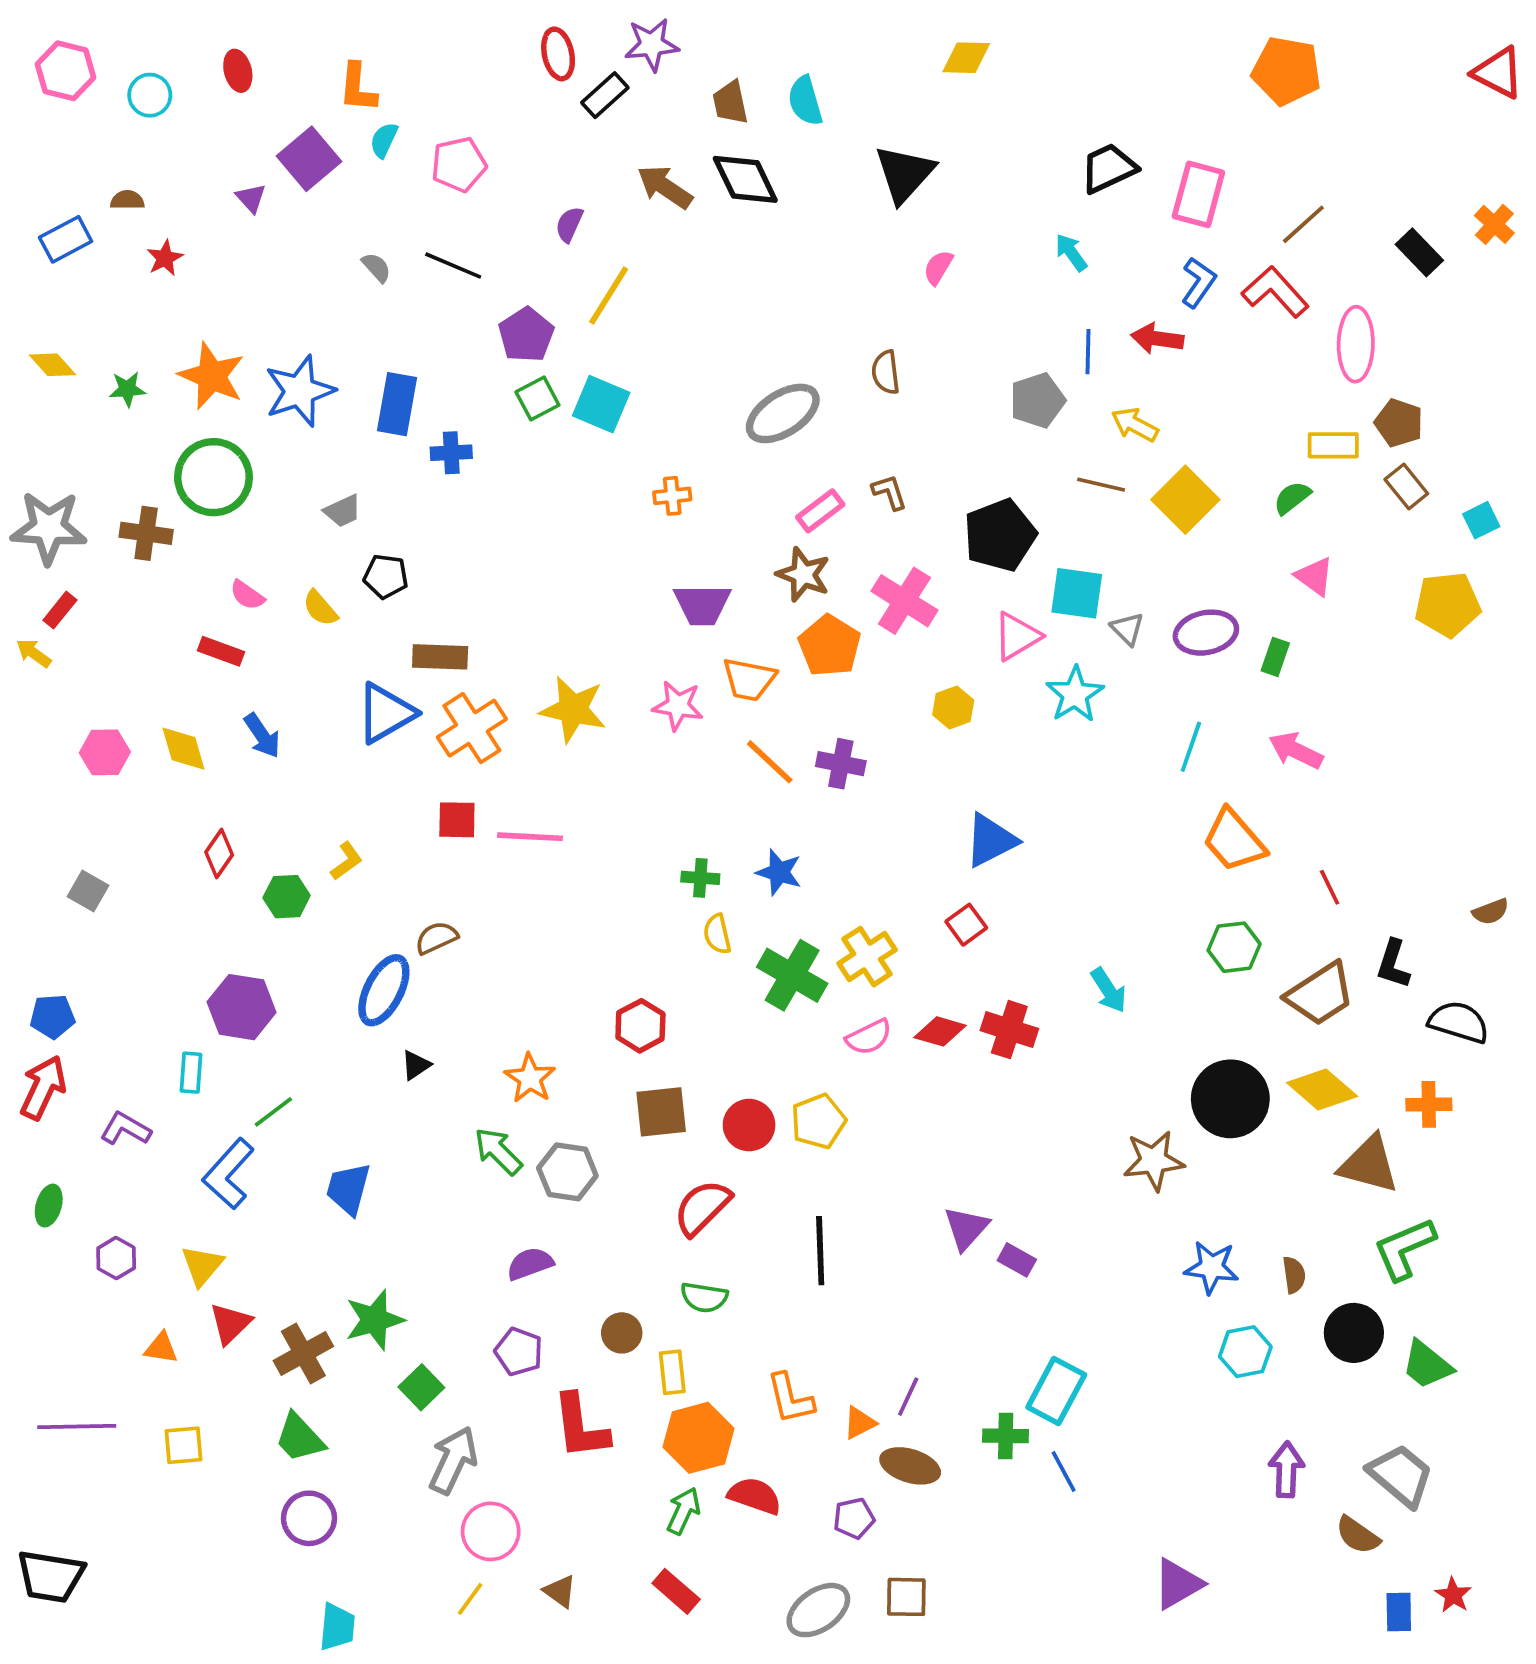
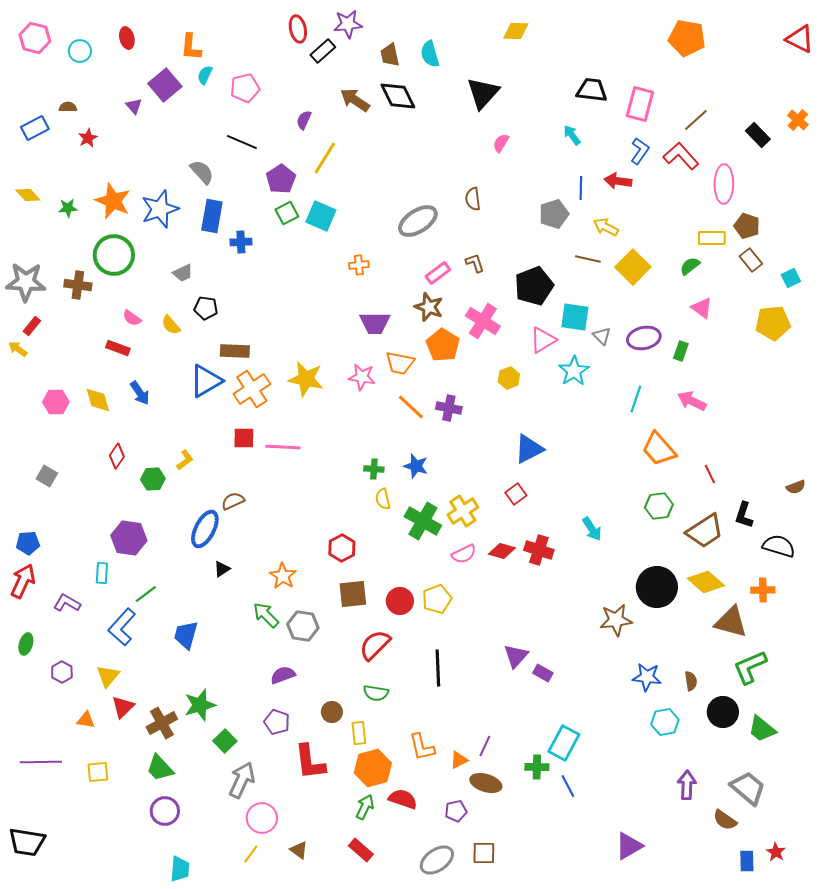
black trapezoid: (1109, 168) -> (592, 90), turned 32
gray semicircle: (376, 267) -> (202, 172), moved, size x1.5

